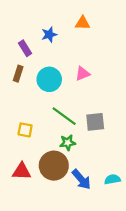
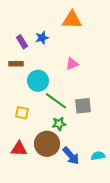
orange triangle: (83, 23) -> (72, 20), size x1.5
blue star: (49, 34) -> (42, 38), moved
brown rectangle: (18, 74) -> (16, 64), turned 72
cyan circle: (49, 79) -> (38, 81), moved

